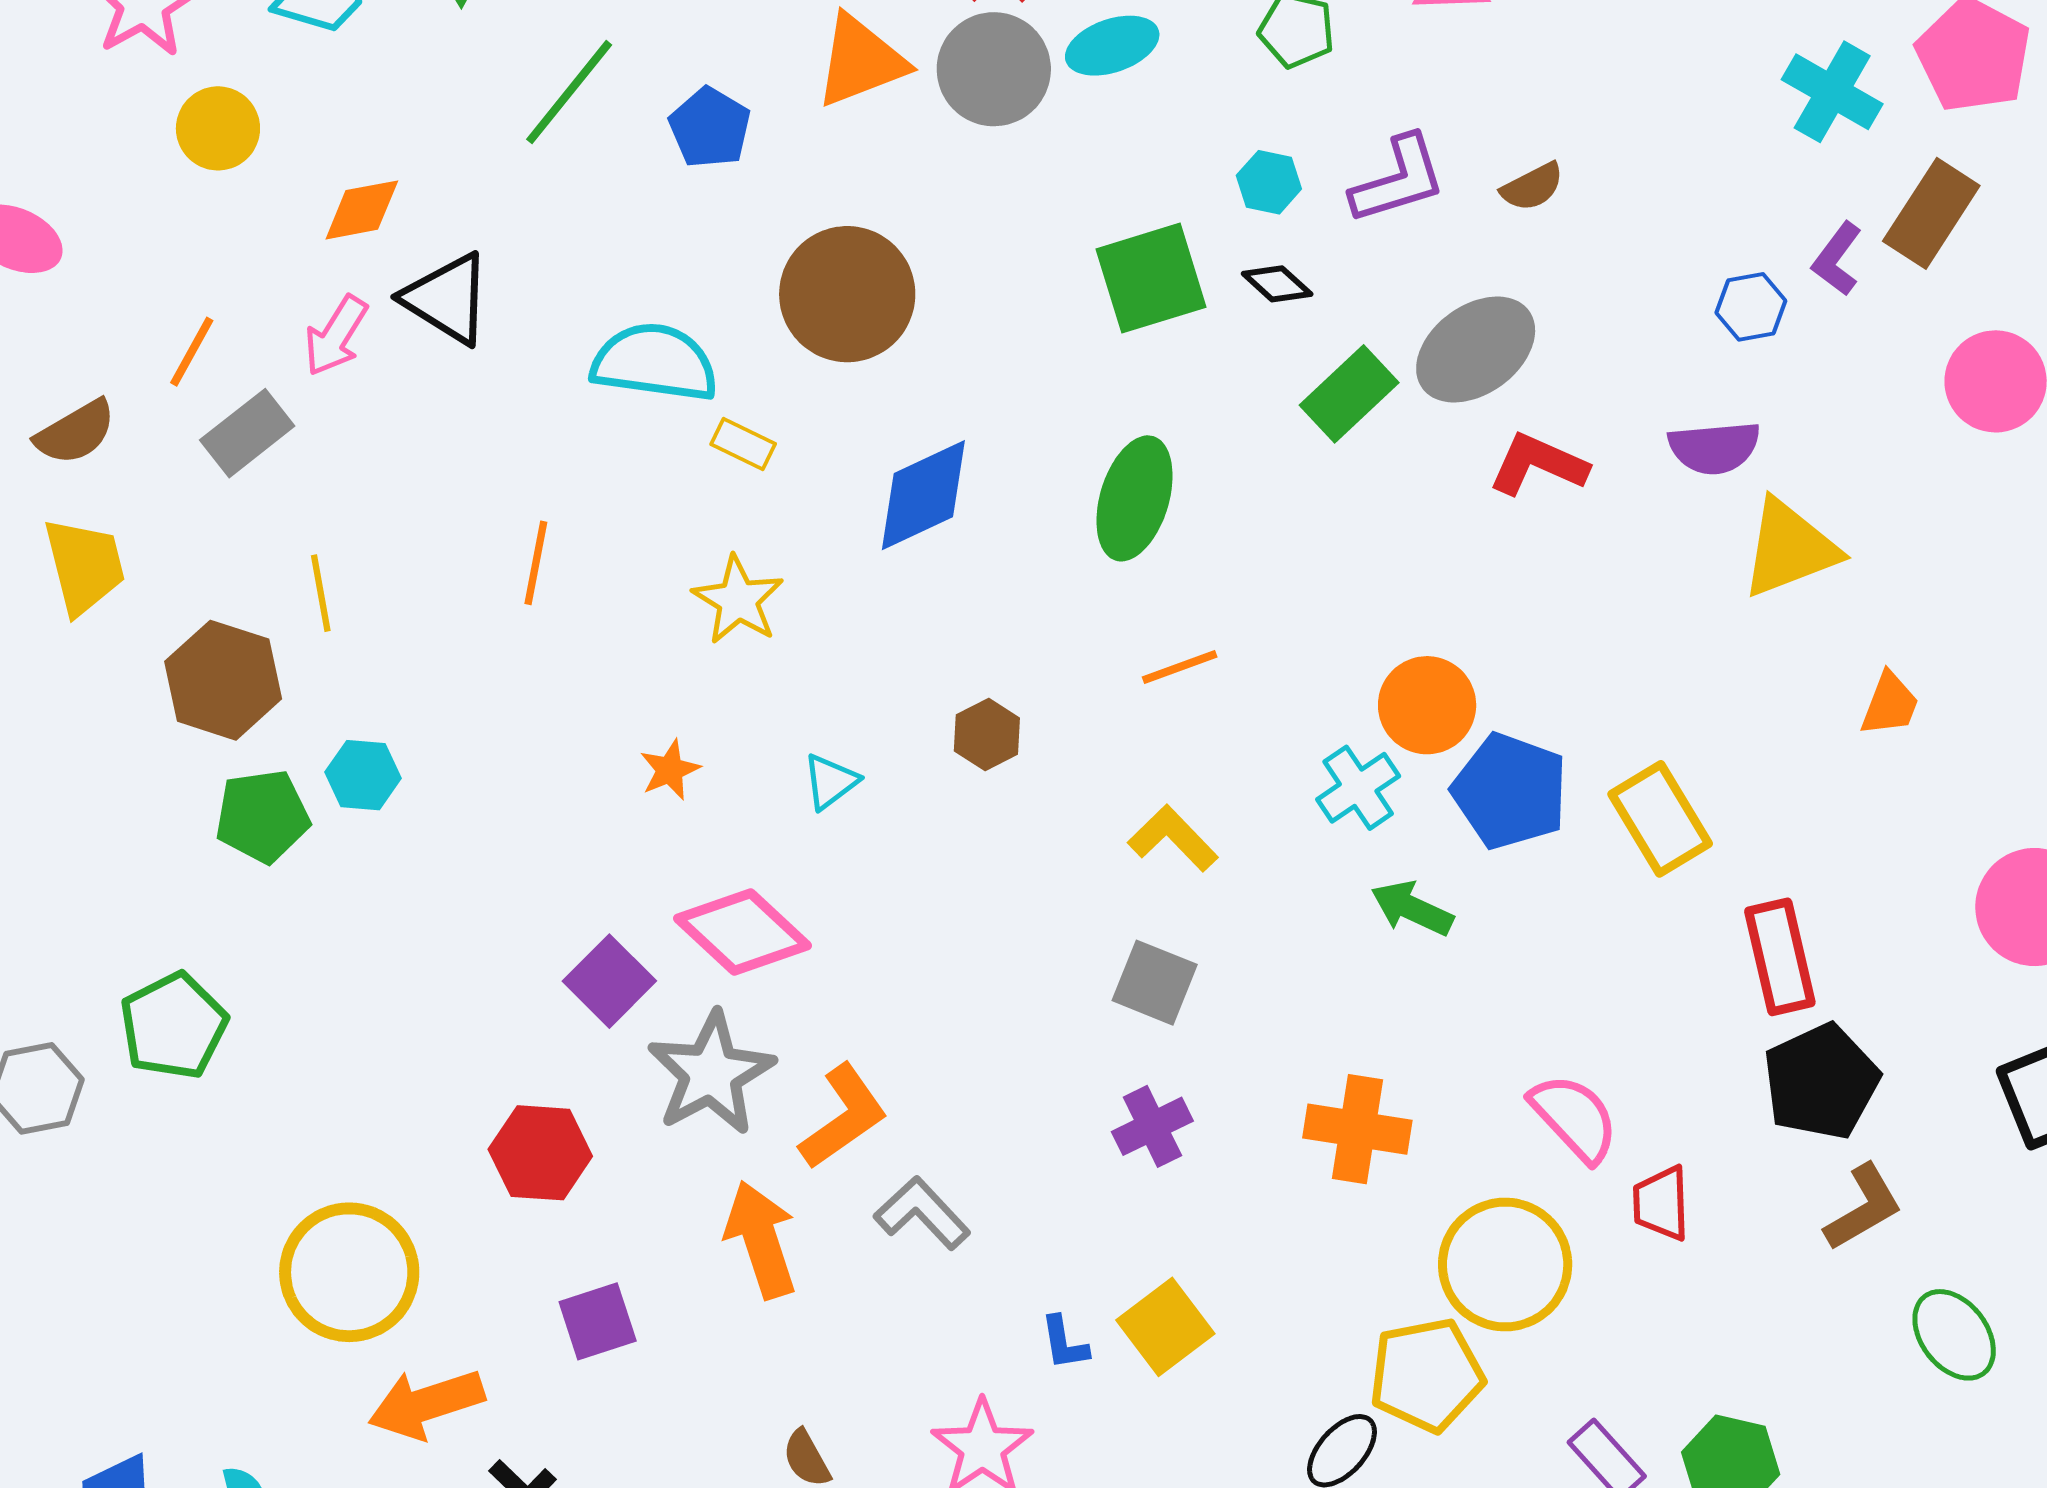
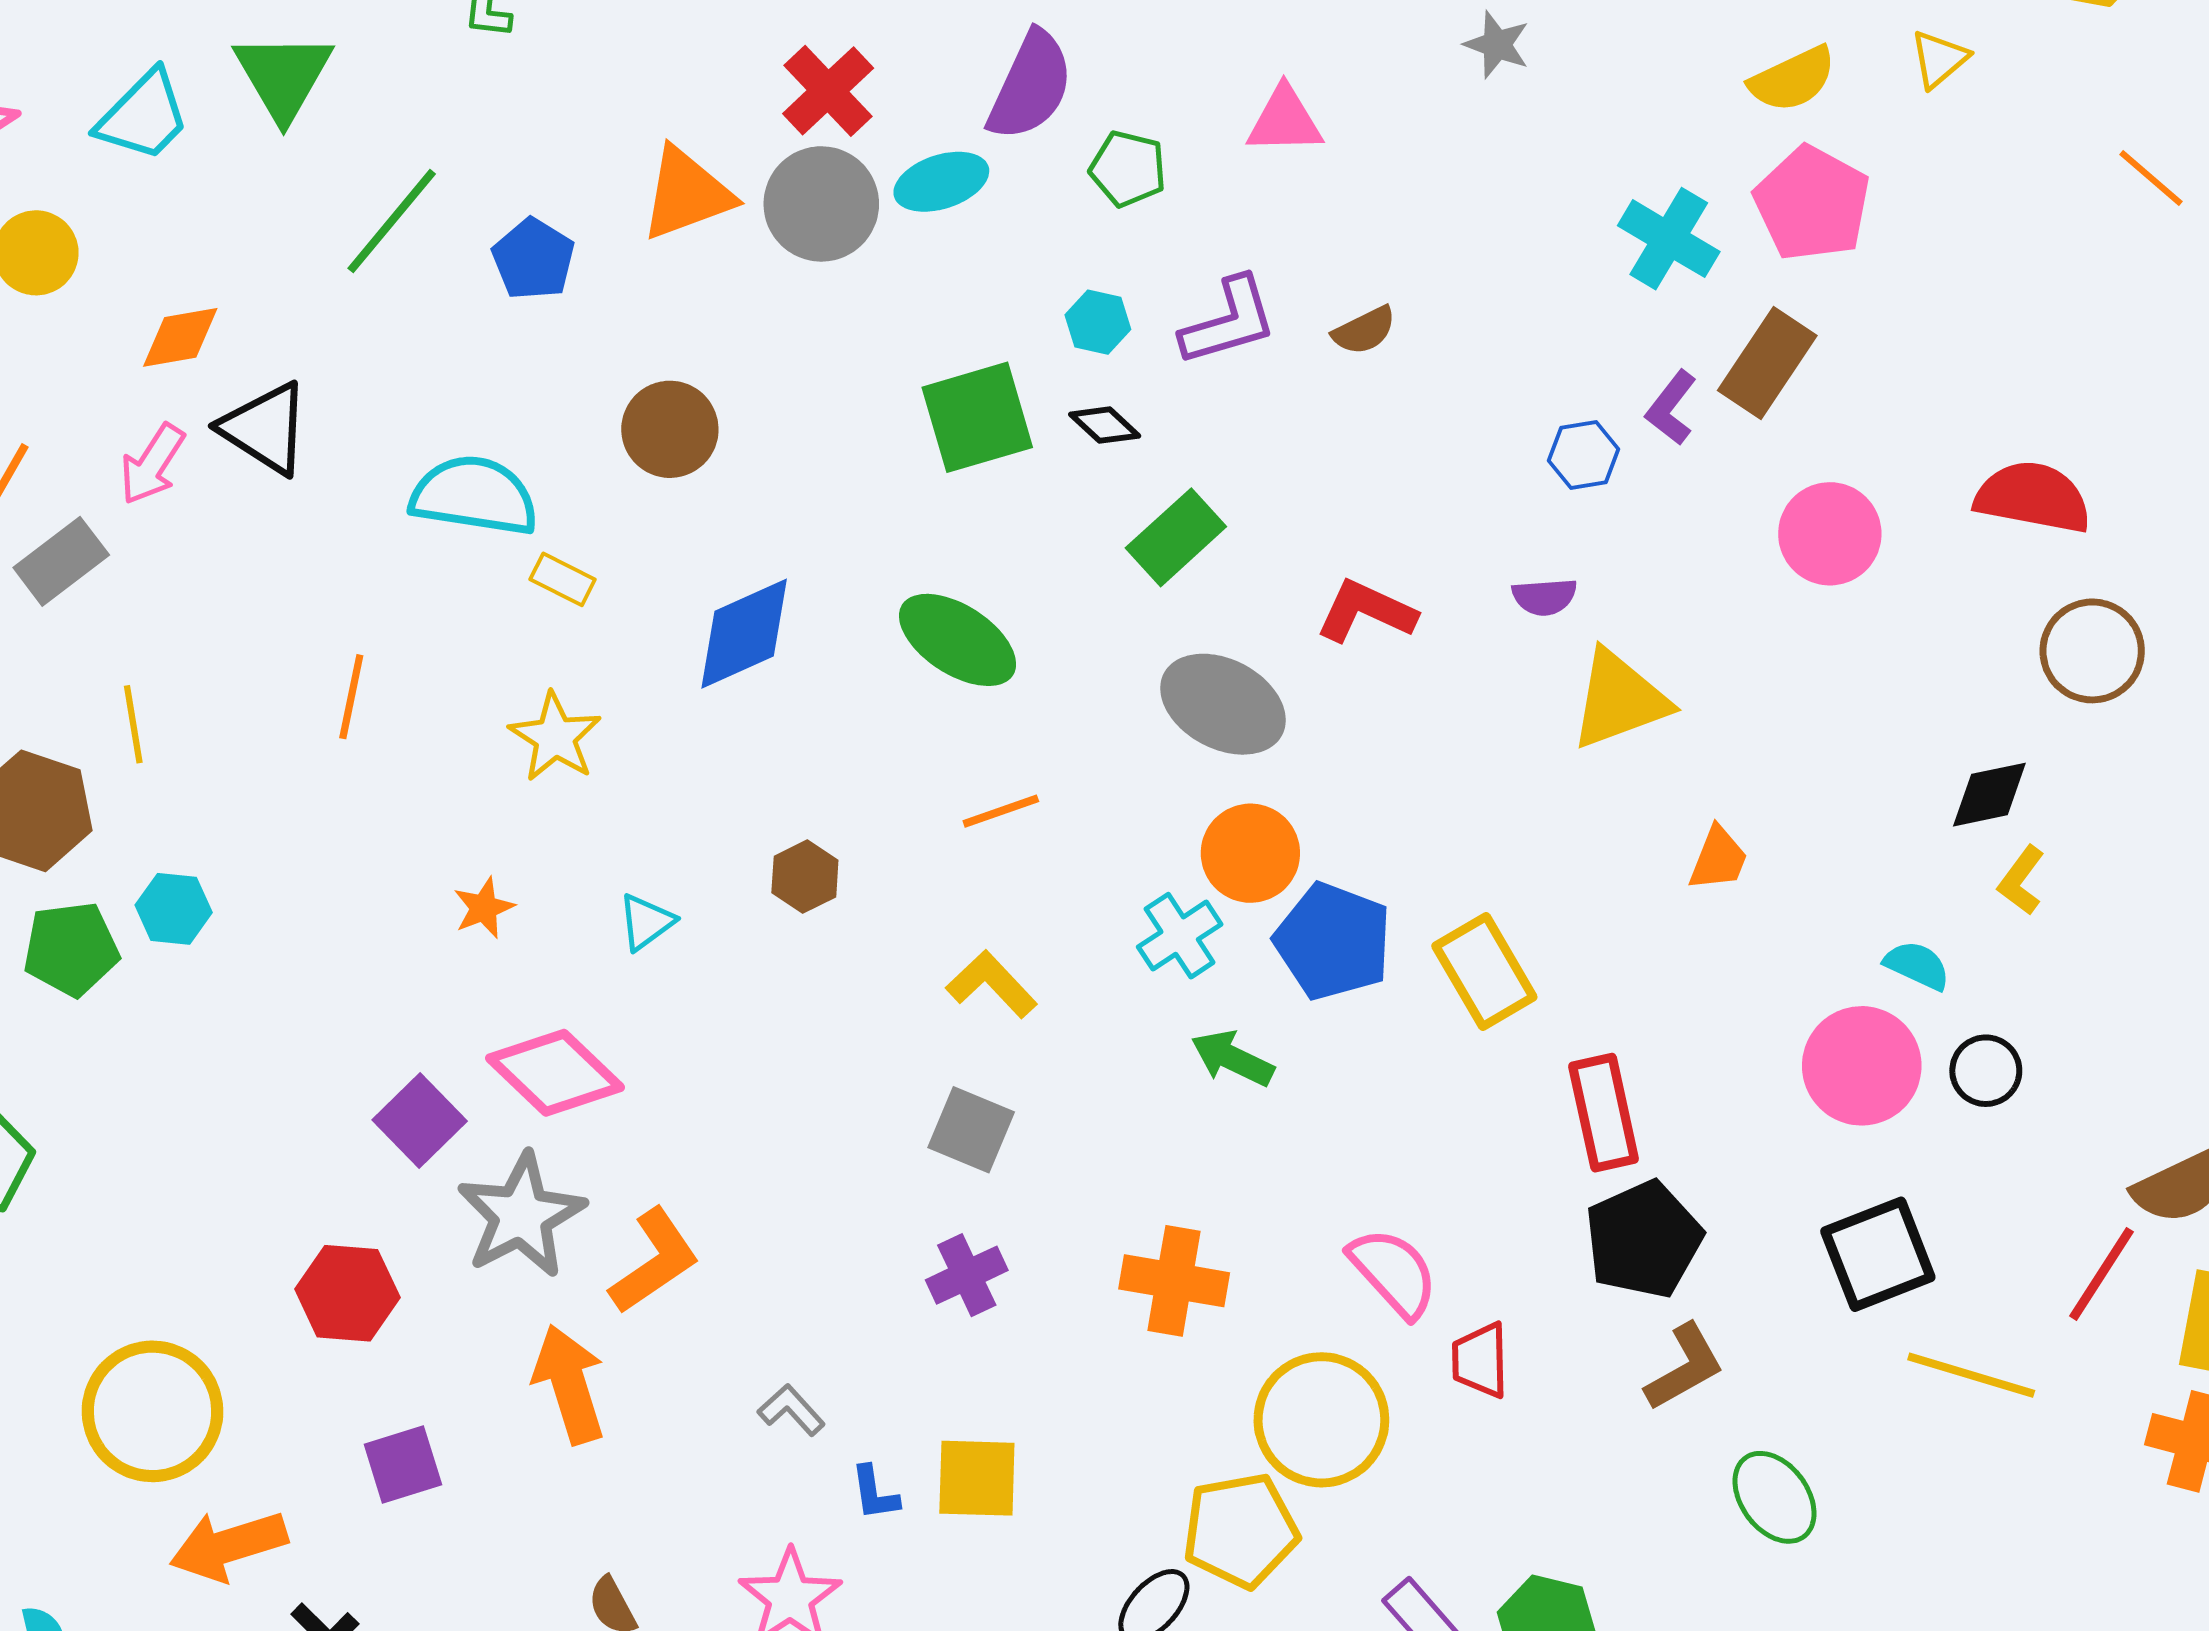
brown circle: (847, 294) -> (670, 429), size x0.7
gray ellipse: (1476, 349) -> (1223, 704), moved, turned 63
purple semicircle: (1714, 448) -> (1545, 597), size x0.7
green ellipse: (1135, 498) -> (958, 640), turned -75
gray L-shape: (922, 1213) -> (791, 1410), moved, size x0.7
yellow square: (1165, 1327) -> (977, 1478), turned 38

